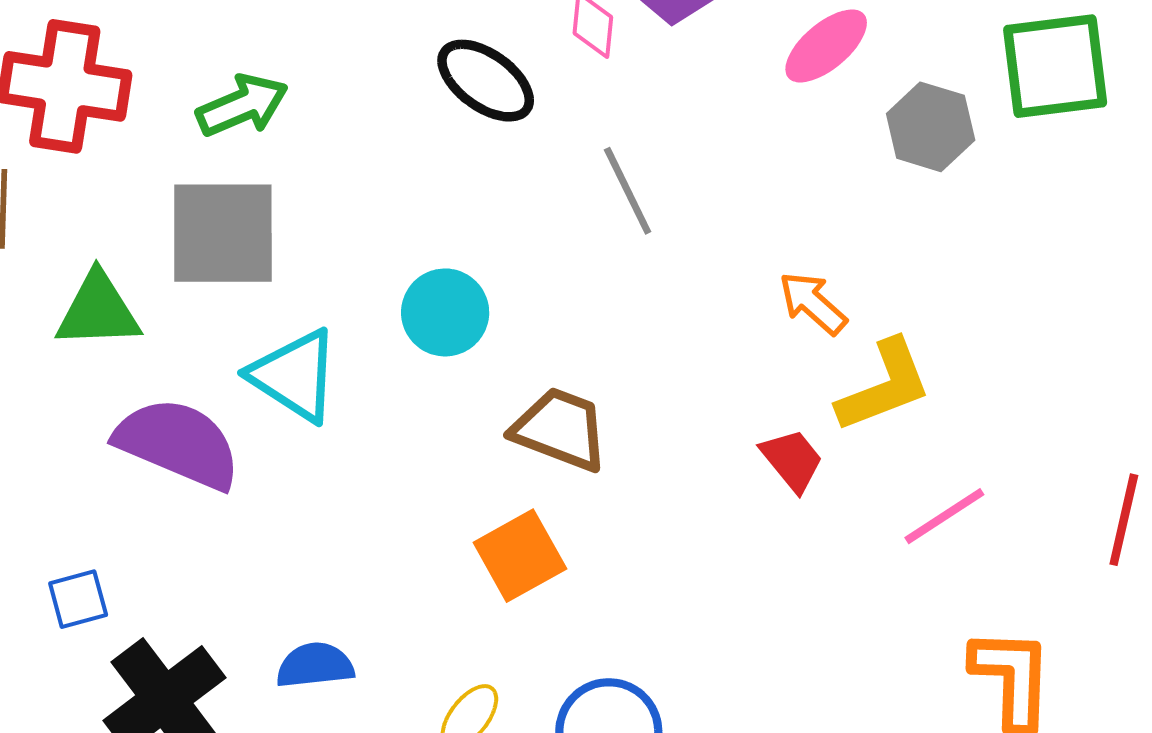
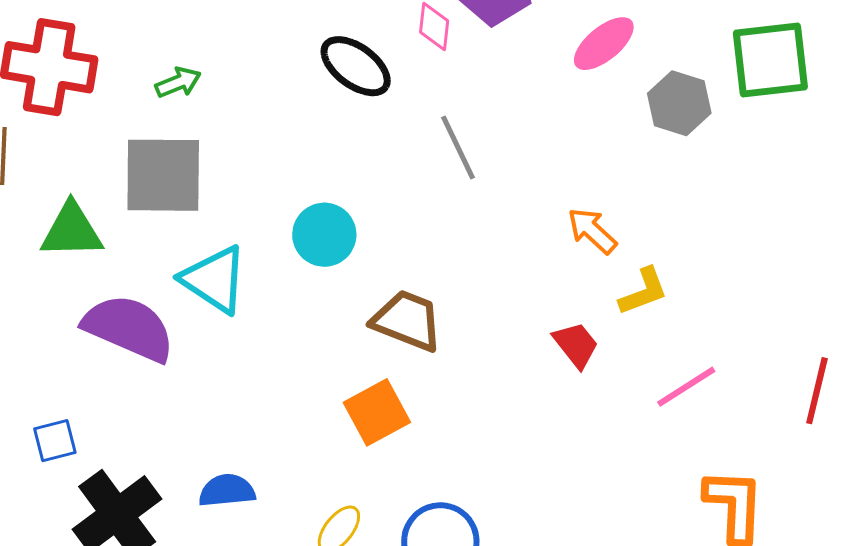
green arrow: (242, 106) -> (178, 82), size x0.7
yellow L-shape: (884, 386) -> (643, 292), size x0.7

